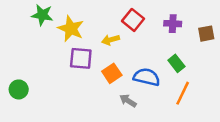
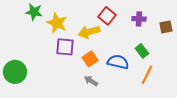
yellow arrow: (111, 40) -> (89, 32), size x1.5
green circle: (19, 89) -> (15, 72), size x1.5
gray arrow: (128, 101) -> (91, 81), moved

